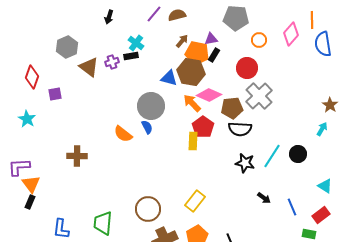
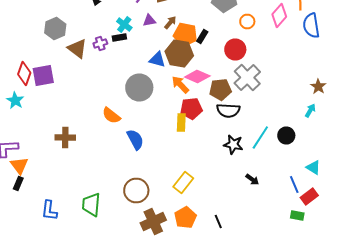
purple triangle: (211, 39) -> (149, 20), moved
red diamond: (32, 77) -> (24, 74), moved
purple square: (55, 94) -> (43, 76), size x1.6
blue semicircle: (147, 127) -> (135, 140), moved, size x1.5
red pentagon: (203, 127) -> (191, 108), turned 30
blue line: (292, 207) -> (294, 184), moved

